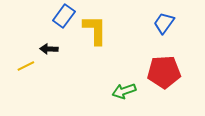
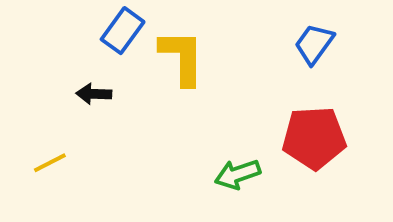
yellow line: (26, 66) -> (50, 163), moved

